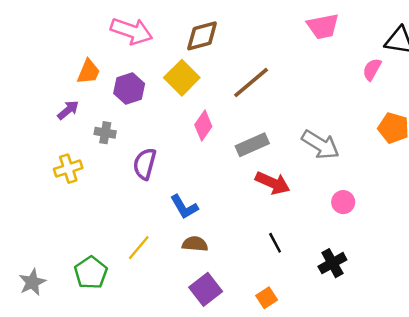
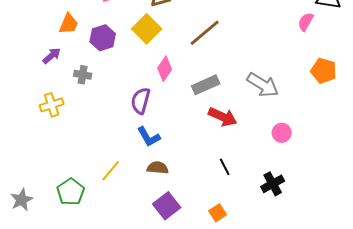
purple semicircle: (145, 164) -> (141, 101), moved

